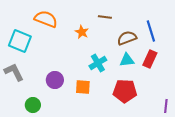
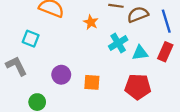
brown semicircle: (127, 38) -> (138, 15), moved
cyan square: (20, 41) -> (31, 39), moved, size x0.7
cyan cross: (98, 63) -> (118, 43), moved

